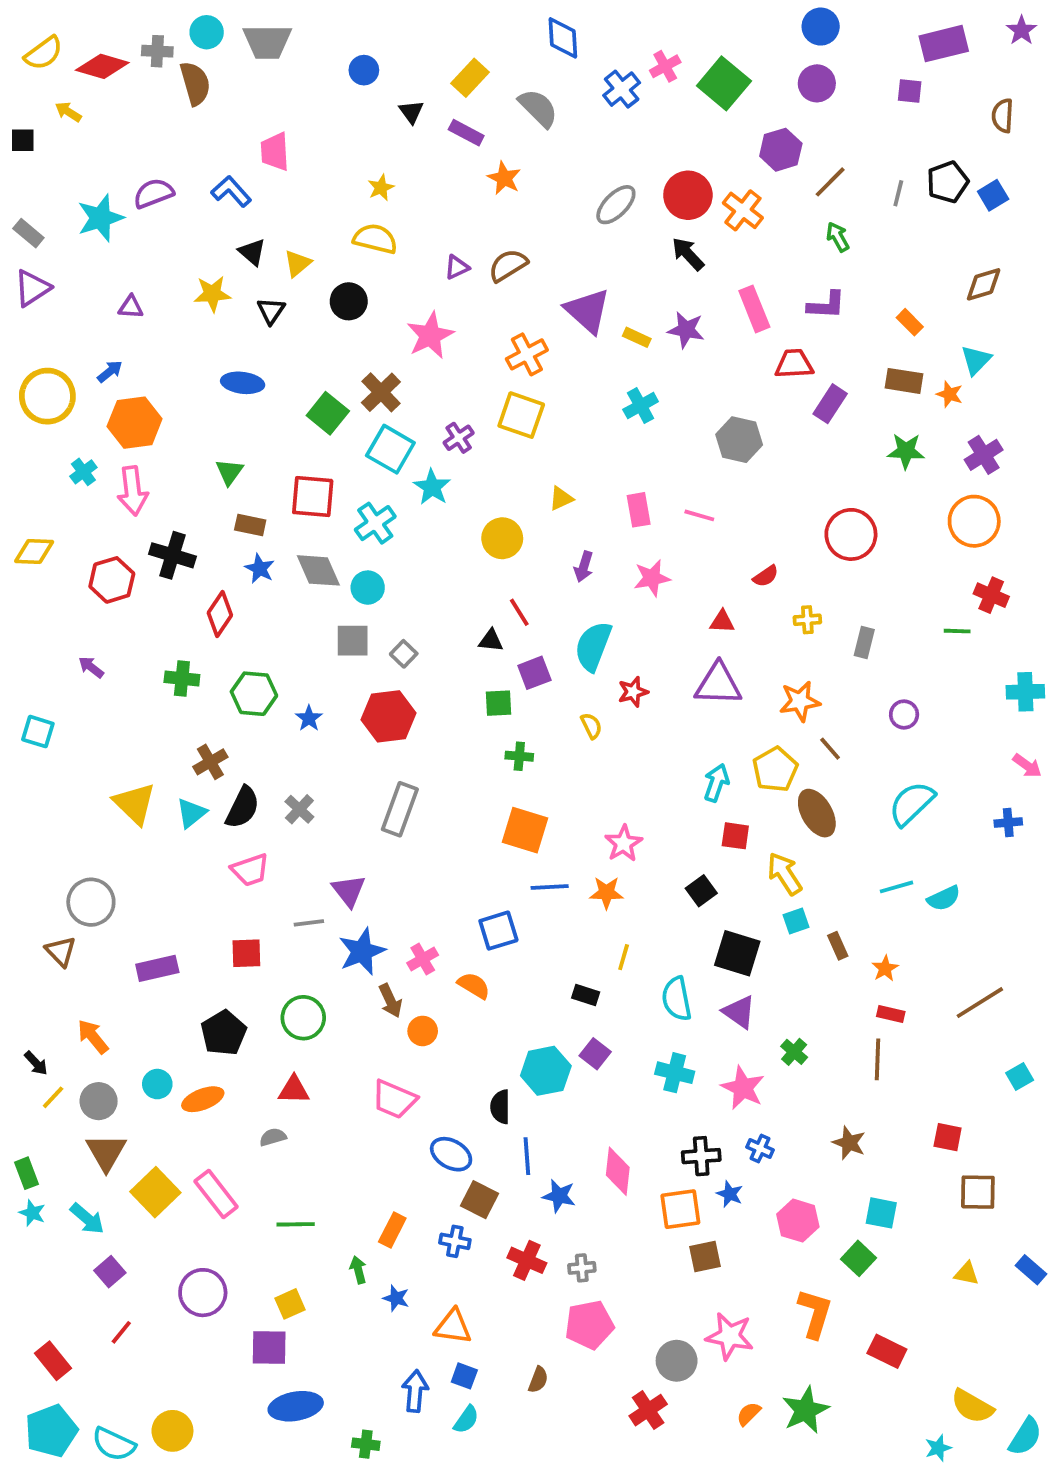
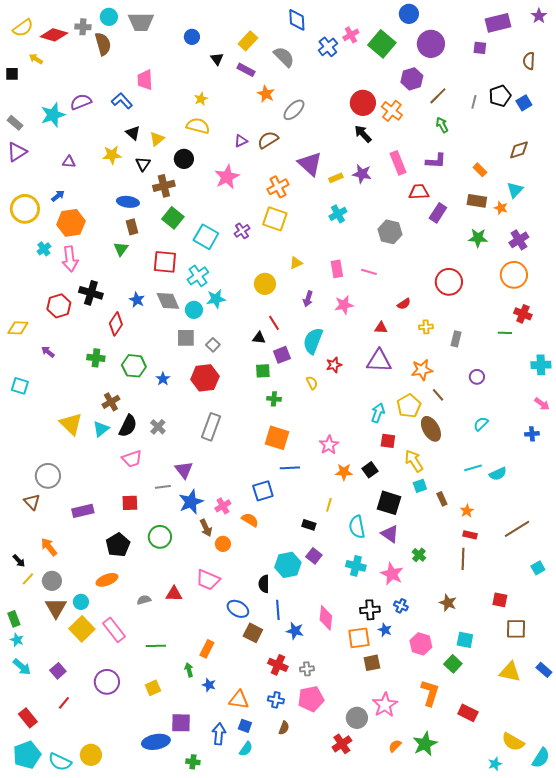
blue circle: (821, 27) -> (409, 14), moved
purple circle: (817, 83) -> (431, 44), size x1.4
gray ellipse: (616, 205) -> (294, 110), moved
yellow rectangle: (637, 337) -> (336, 178), turned -48
brown cross: (381, 392) -> (164, 186), moved, turned 30
cyan star: (432, 487) -> (216, 299), moved, turned 30
brown rectangle: (250, 525) -> (132, 227), moved, turned 63
yellow diamond: (34, 552) -> (18, 328), moved
cyan semicircle: (912, 804) -> (481, 424), size x0.6
orange star: (606, 893) -> (344, 472), moved
cyan circle: (157, 1084) -> (81, 602), moved
red triangle: (294, 1090) -> (174, 594), moved
cyan arrow: (87, 1219) -> (22, 667), moved
blue cross: (455, 1241) -> (276, 700), moved
yellow triangle: (967, 1274) -> (510, 672), size x1.6
pink star: (730, 1336) -> (385, 705), turned 30
purple square: (269, 1347) -> (181, 723), moved

